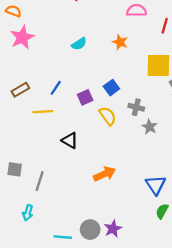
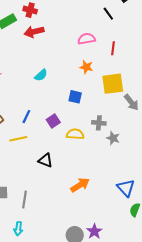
orange star: (120, 42) -> (86, 67), moved
blue square: (111, 88) -> (75, 97), moved, turned -32
yellow semicircle: (108, 116) -> (75, 134), turned -42

